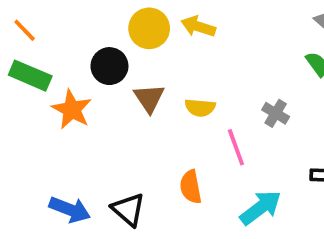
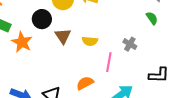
pink line: (236, 147) -> (109, 62), turned 30
orange semicircle: (191, 187) -> (85, 83), turned 72

